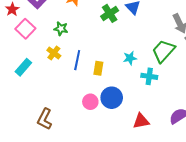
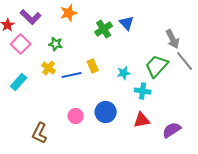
blue line: (77, 60) -> (72, 75), turned 66
yellow rectangle: (98, 68) -> (93, 66), moved, turned -32
pink circle: (90, 102) -> (76, 116), moved
red triangle: (141, 121) -> (142, 120), moved

